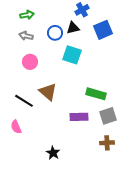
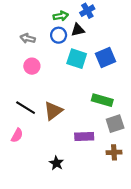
green arrow: (27, 15) -> (61, 16), moved
blue square: (103, 30) -> (105, 58), moved
brown triangle: (48, 92) -> (53, 111), moved, turned 42
purple rectangle: (79, 117) -> (84, 136), moved
pink semicircle: (16, 127) -> (17, 135), turned -128

